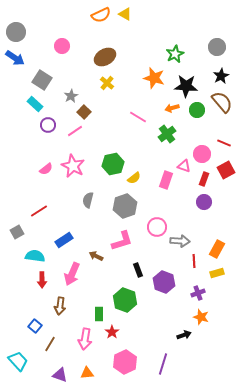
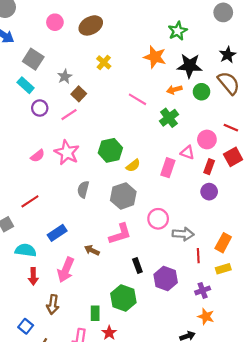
gray circle: (217, 47) -> (223, 12), moved
brown ellipse: (105, 57) -> (91, 25), moved

